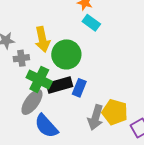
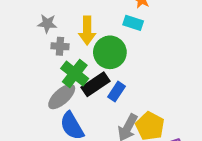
cyan rectangle: (91, 23) -> (133, 23), moved, turned -30
black rectangle: (59, 85) -> (96, 84), turned -30

